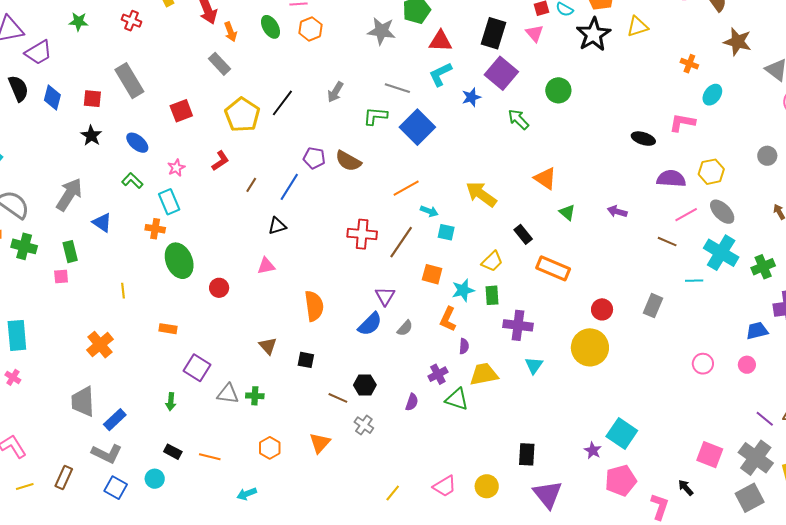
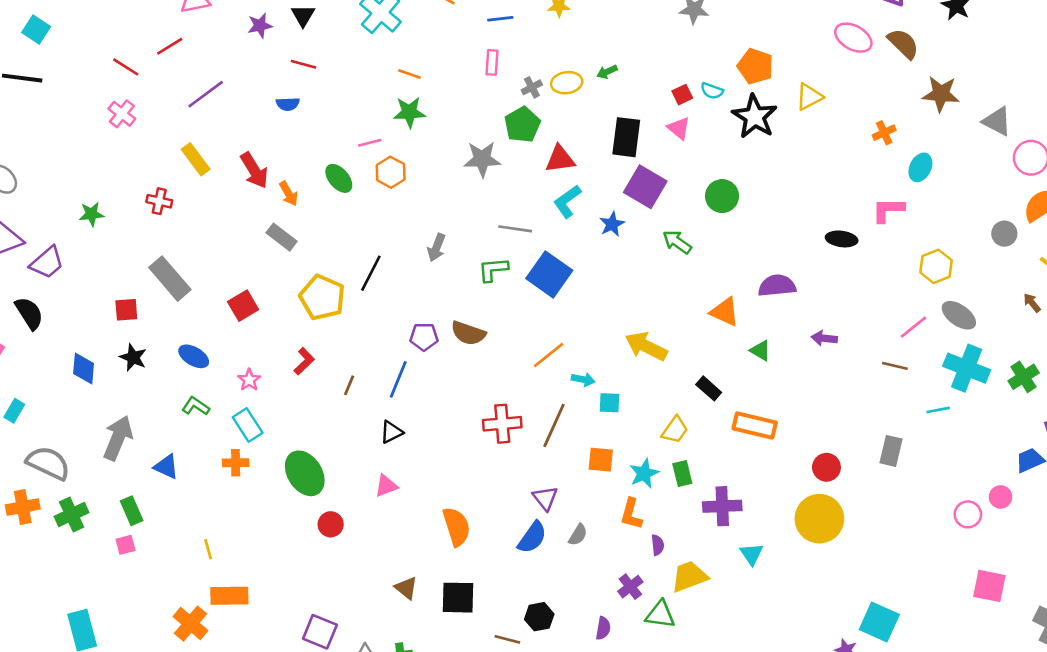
orange cross: (689, 64) -> (884, 133), turned -36
blue diamond: (52, 97) -> (84, 369), moved
purple semicircle: (671, 179) -> (777, 286), moved
green cross: (24, 246) -> (72, 514), turned -30
green ellipse: (179, 261) -> (305, 473), moved
orange rectangle: (168, 329) -> (229, 596), moved, size x1.6
black square: (306, 360) -> (458, 598), size x1.6
pink circle: (747, 365) -> (1001, 497), moved
pink square: (710, 455) -> (989, 586), moved

